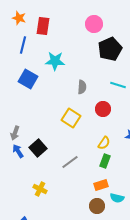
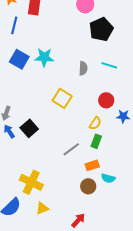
cyan star: (55, 61) -> (44, 57), moved
gray semicircle: (82, 87) -> (83, 68), moved
red circle: (103, 109) -> (106, 100), moved
gray line: (70, 162) -> (71, 149), moved
yellow cross: (40, 189) -> (31, 182), moved, size x1.6

